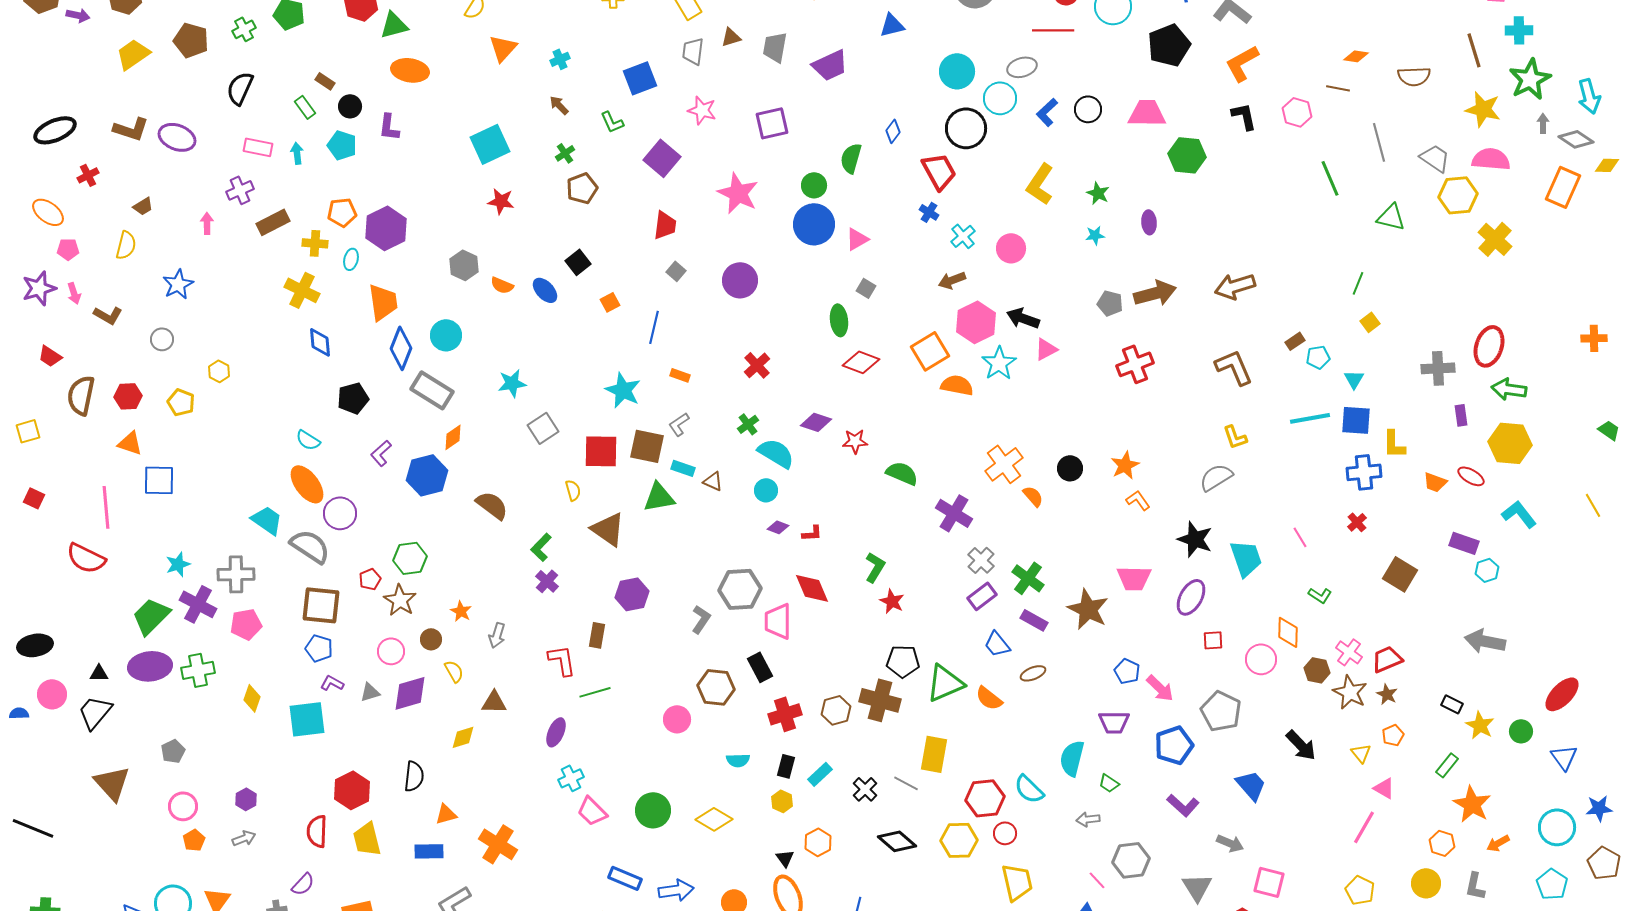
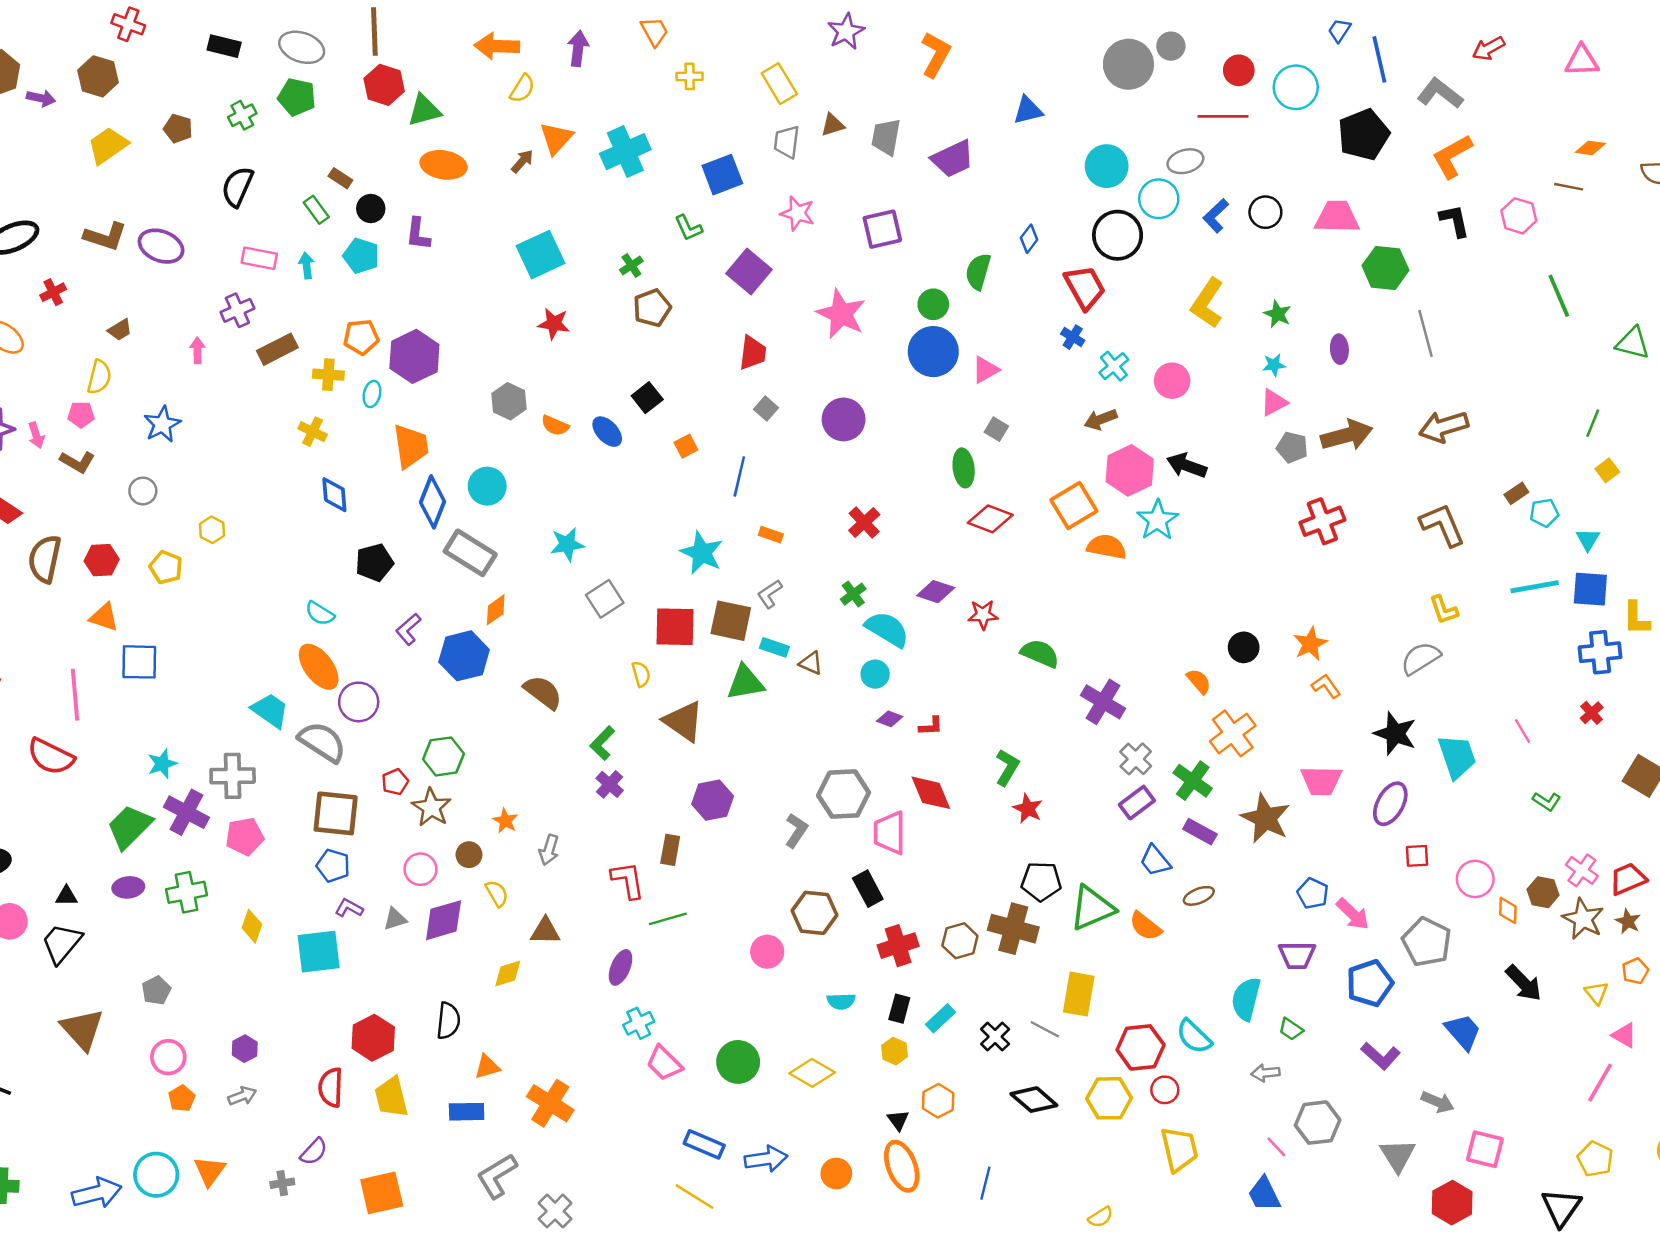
brown pentagon: (191, 40) -> (178, 129), size x0.7
cyan cross: (560, 59) -> (625, 152), size x2.0
brown arrow: (559, 105) -> (522, 161), moved, turned 85
gray line: (1379, 142) -> (1425, 333), moved
pink pentagon: (68, 249) -> (81, 415), moved
yellow cross: (302, 290) -> (313, 432), size x0.7
pink triangle: (1046, 349) -> (1274, 402), moved
orange cross: (1004, 464) -> (1233, 733), moved
orange diamond: (1288, 632) -> (1508, 910), moved, size x0.7
purple ellipse: (150, 666) -> (128, 887), size x0.6

